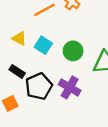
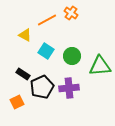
yellow triangle: (19, 38) -> (25, 35), moved
purple cross: (70, 87) -> (69, 88), turned -36

